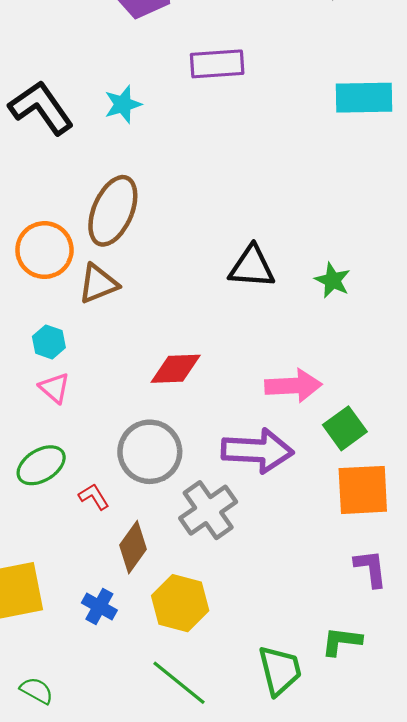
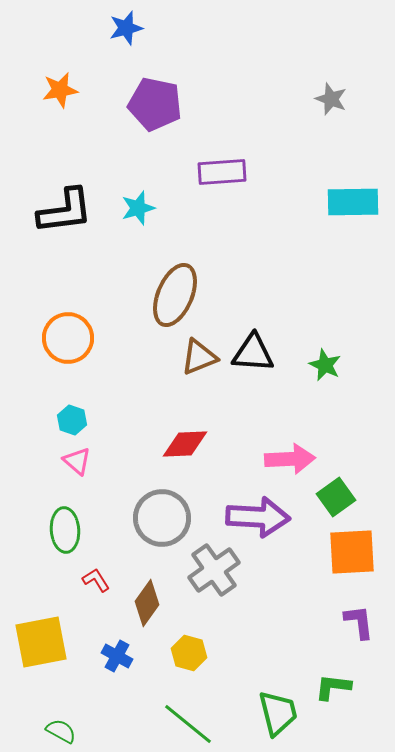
black L-shape: (41, 108) -> (65, 211), turned 118
brown ellipse: (113, 211) -> (175, 295), moved
brown triangle: (98, 284) -> (199, 357), moved
green ellipse: (41, 465) -> (65, 530), turned -63
red L-shape: (94, 497) -> (96, 580), moved
yellow hexagon: (180, 603) -> (189, 653), size x0.7

